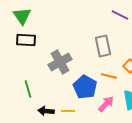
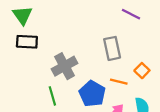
green line: (28, 89) -> (52, 96), moved

